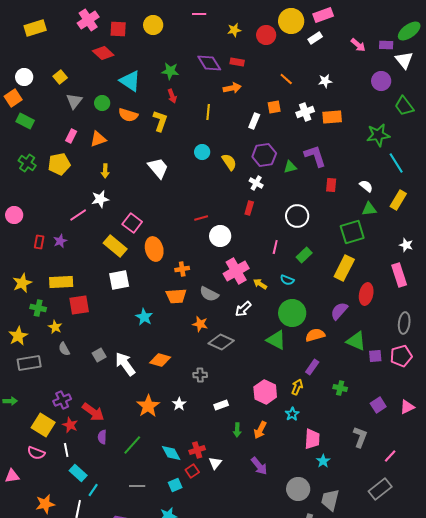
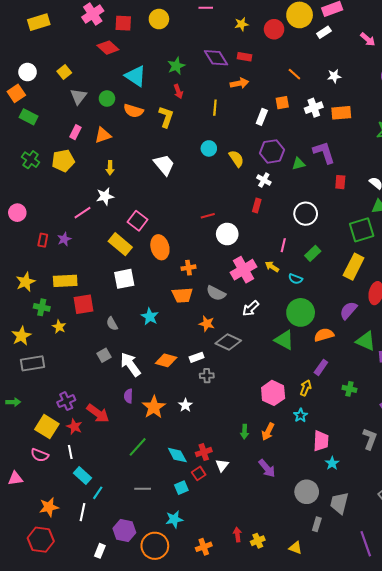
green star: (170, 71) -> (176, 66), turned -30
yellow arrow: (260, 284) -> (272, 267), moved
gray semicircle: (64, 349) -> (112, 324), moved
white rectangle: (221, 405) -> (197, 357), moved
purple semicircle: (102, 437) -> (128, 396), moved

